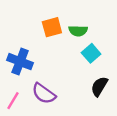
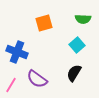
green semicircle: (78, 31) -> (83, 19), moved
black semicircle: (99, 86) -> (74, 73), moved

